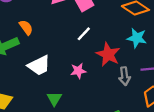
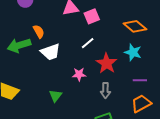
white trapezoid: (39, 65) -> (50, 52), moved
gray arrow: (124, 76) -> (105, 90), moved

